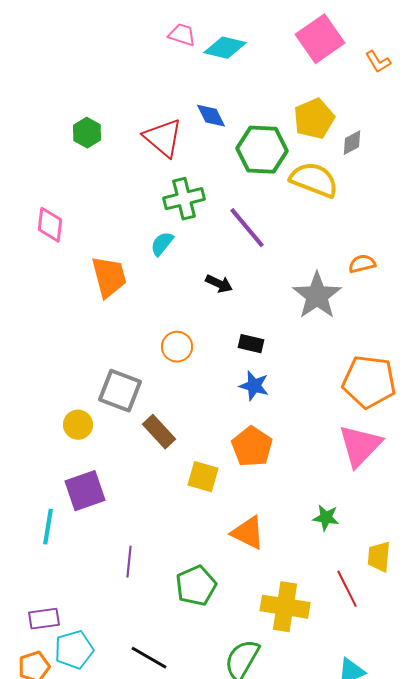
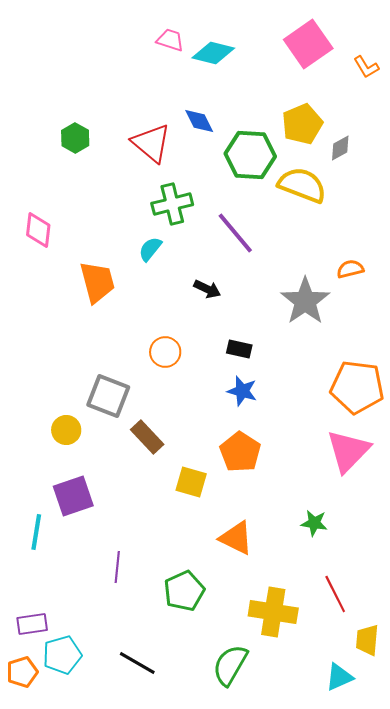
yellow trapezoid: (379, 557) -> (367, 640), moved

